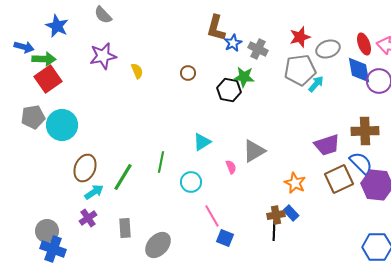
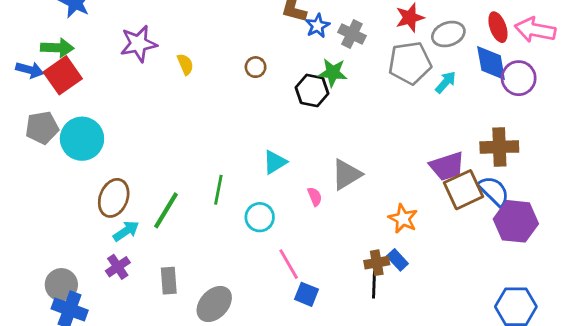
blue arrow: (24, 47) -> (30, 70), moved
cyan arrow: (316, 84) -> (446, 82), moved
brown square: (339, 179) -> (464, 190), moved

